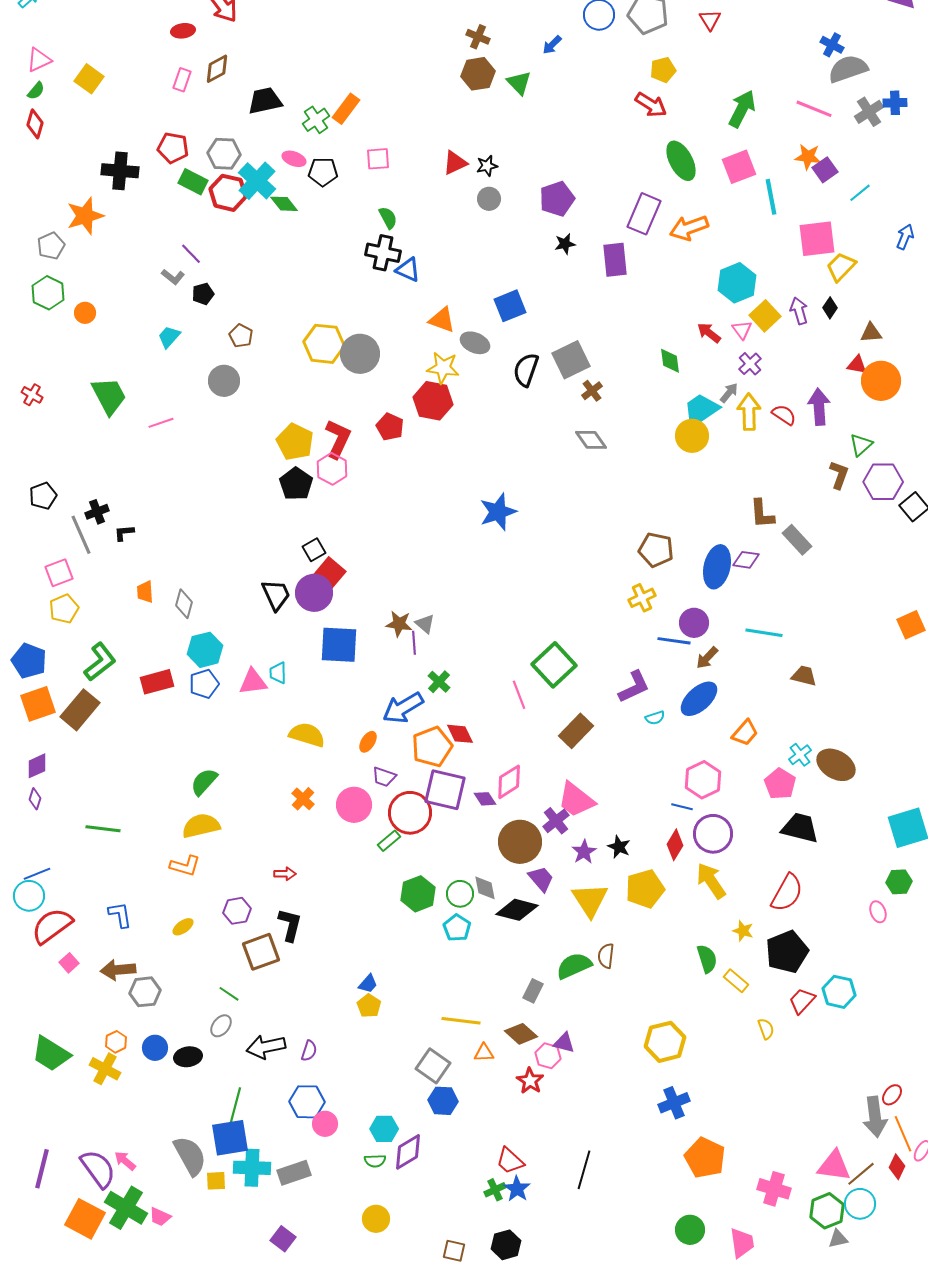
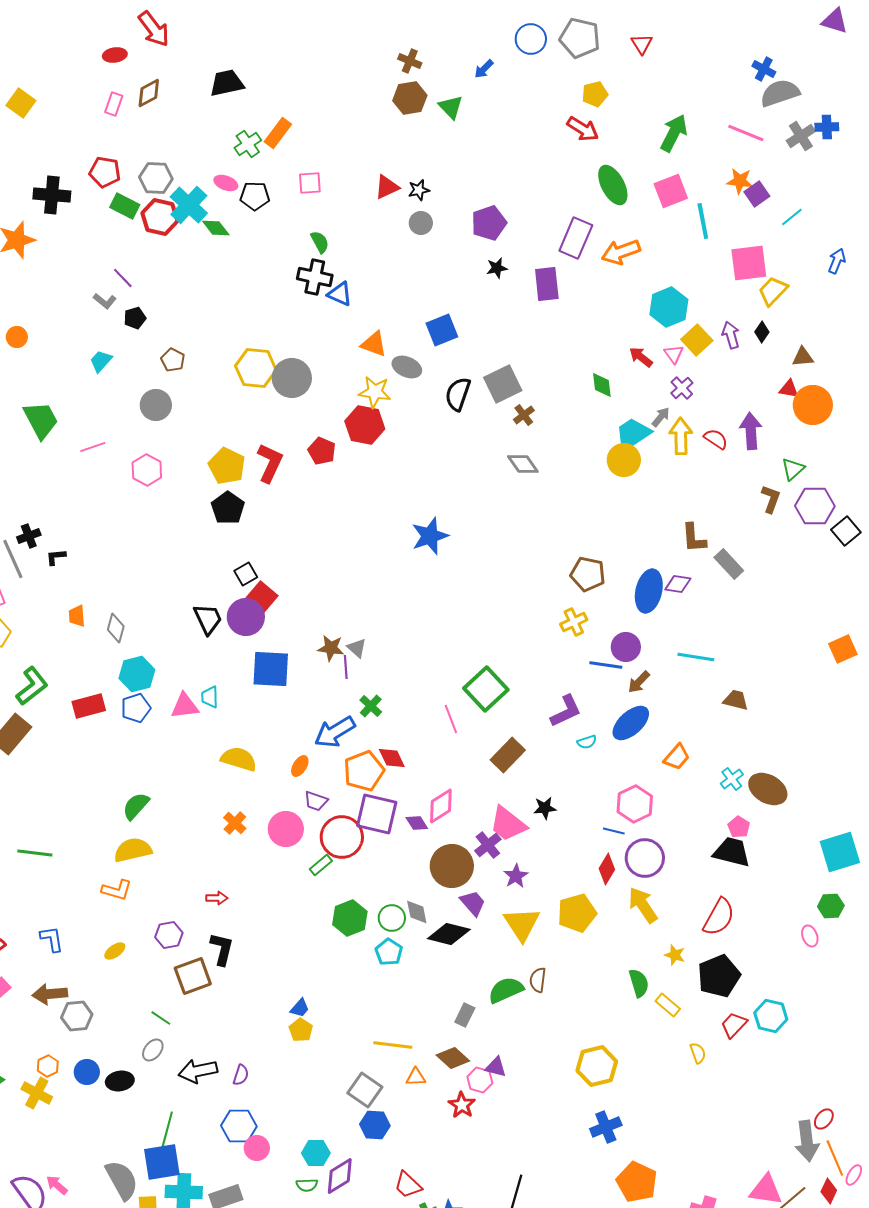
black trapezoid: (265, 101) -> (227, 83), moved
pink hexagon: (332, 469) -> (147, 470), moved
pink pentagon: (780, 784) -> (739, 827), moved, size x0.7
black star: (619, 847) -> (545, 808), moved, turned -30
red trapezoid: (510, 1161) -> (408, 1185), moved

